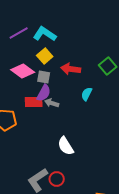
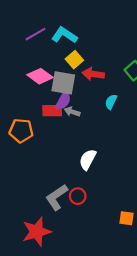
yellow square: (45, 56) -> (74, 60), moved
gray square: (44, 77) -> (63, 83), size x1.6
white semicircle: (66, 146) -> (88, 159), turned 60

